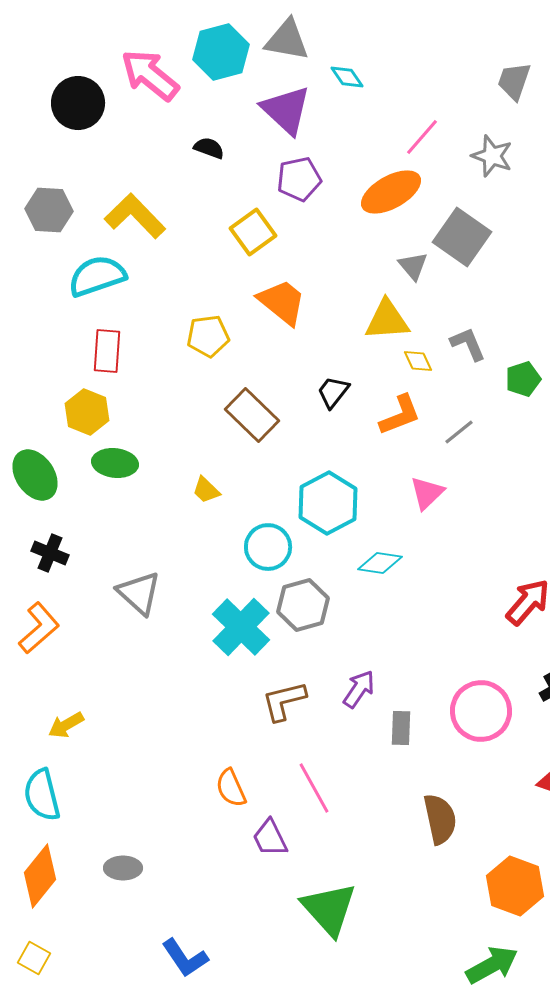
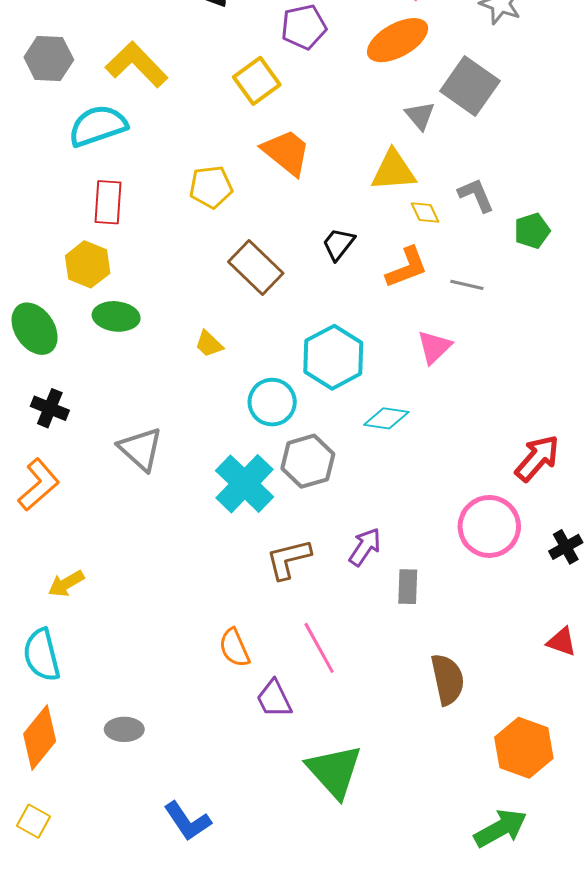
gray line: (459, 432) -> (467, 285), turned 52
pink circle: (481, 711) -> (489, 526), moved

